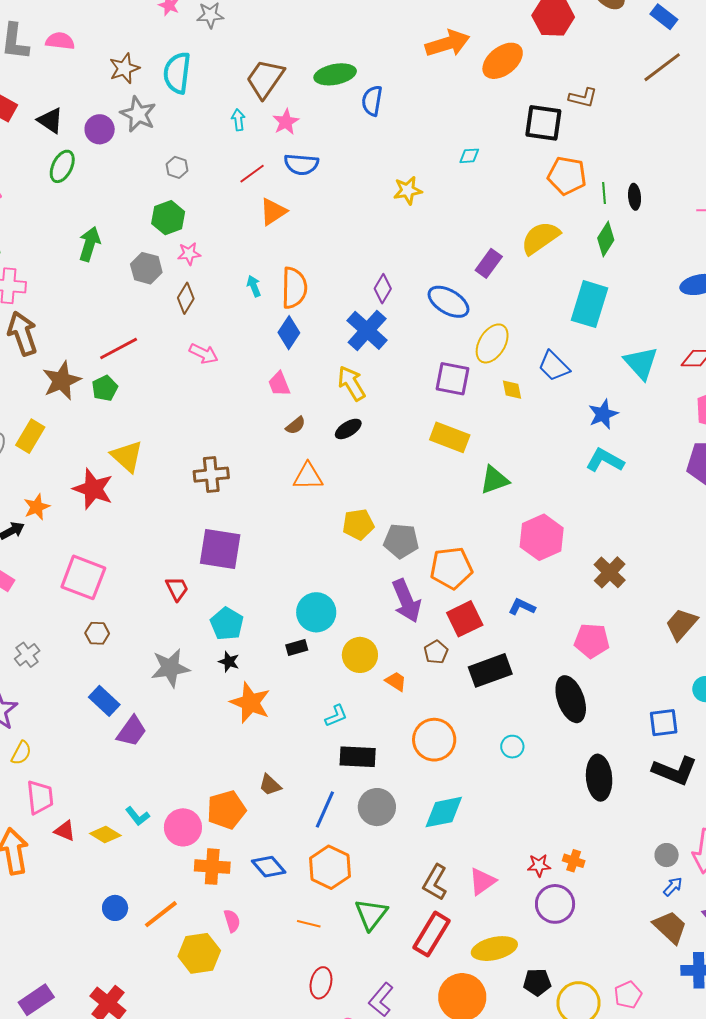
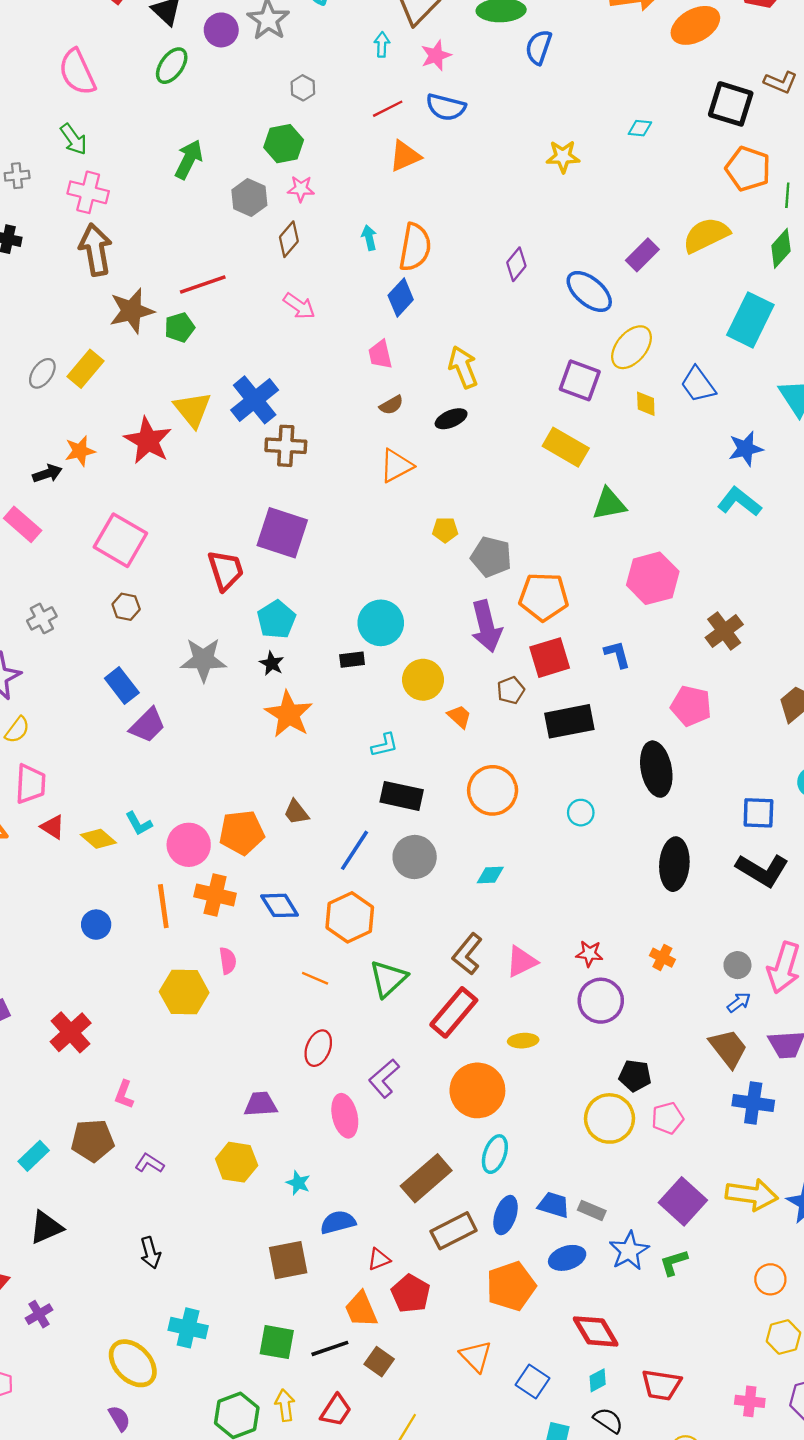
blue cross: (367, 330) -> (255, 400), moved
orange triangle: (308, 476) -> (396, 466), turned -36
yellow pentagon: (358, 524) -> (445, 530), size x0.7
red trapezoid: (177, 589) -> (226, 570), size x1.4
blue L-shape: (522, 607) -> (617, 654), turned 40
cyan diamond: (444, 812) -> (490, 875), size x0.6
orange cross: (574, 861) -> (662, 958), moved
orange line: (161, 914) -> (163, 906), moved, turned -69
yellow ellipse: (494, 949) -> (523, 1041), size x0.6
black pentagon: (537, 982) -> (635, 1076), moved

